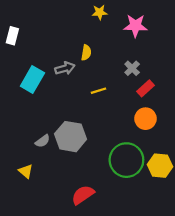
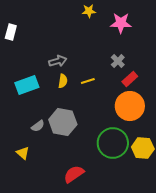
yellow semicircle: (86, 53) -> (63, 81), moved
cyan rectangle: (32, 79) -> (27, 85), moved, turned 40
orange circle: (145, 119) -> (130, 106), size x1.5

